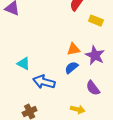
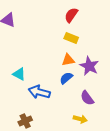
yellow rectangle: (96, 21) -> (71, 38), moved
yellow arrow: (78, 109) -> (80, 119), moved

